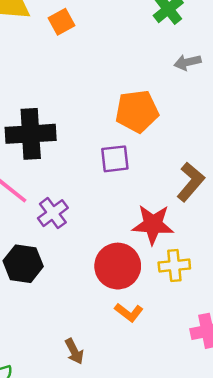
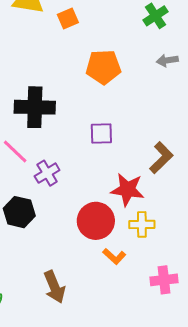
orange pentagon: (137, 111) -> (103, 67), moved
orange L-shape: (129, 312) -> (114, 256), moved
brown arrow: (74, 351) -> (54, 287), size x1.5

